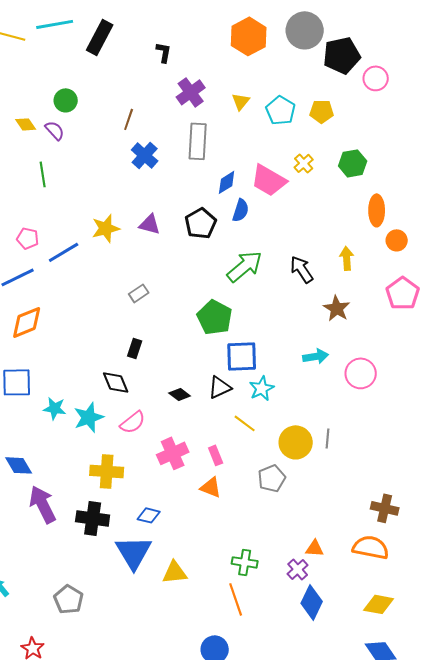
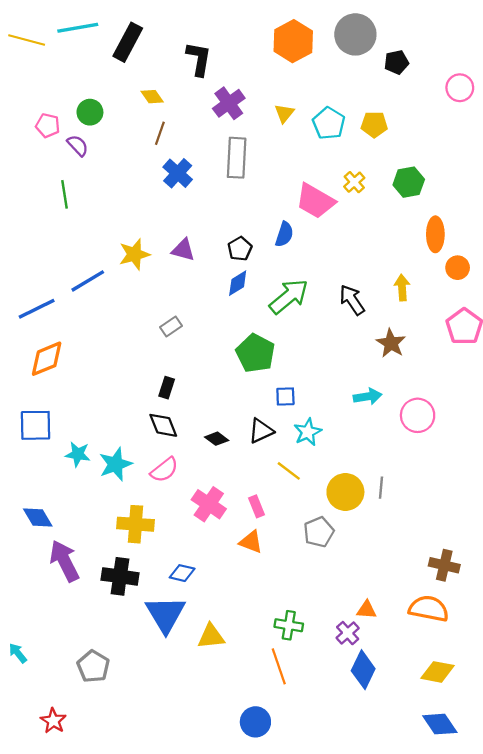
black L-shape: (164, 52) -> (199, 59), size x1.5
black pentagon: (342, 55) -> (396, 62), size x0.6
pink circle: (376, 78) -> (460, 88), moved
yellow diamond: (26, 124) -> (152, 97), moved
blue diamond: (227, 182) -> (238, 283), moved
black pentagon: (201, 223) -> (240, 249), size x0.7
pink pentagon: (28, 238) -> (48, 125), moved
blue square: (242, 356) -> (285, 396), size x0.6
black diamond: (116, 382) -> (163, 425), moved
pink cross: (173, 453) -> (209, 504), turned -32

